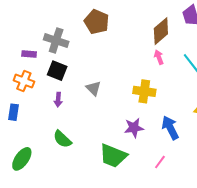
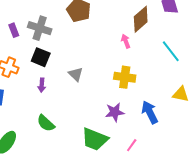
purple rectangle: (29, 54) -> (14, 30), moved, turned 64
pink arrow: (159, 57) -> (126, 41), moved
pink line: (160, 162) -> (132, 145), moved

